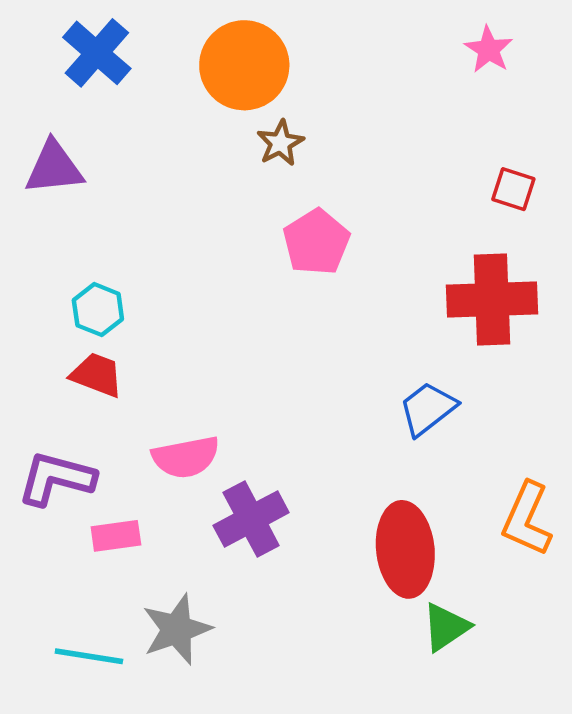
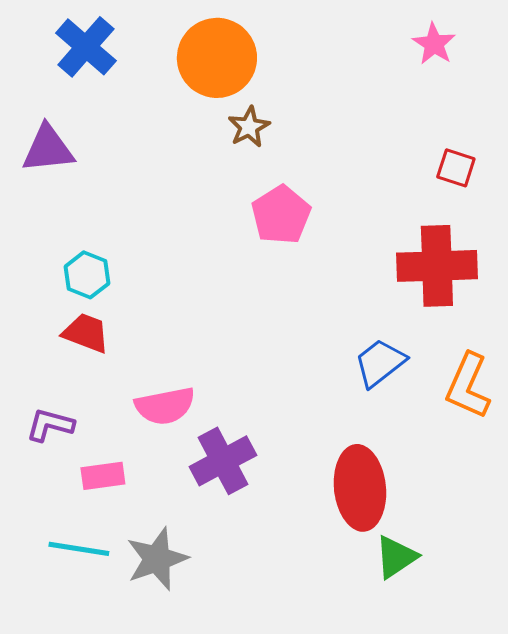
purple L-shape: (56, 478) -> (50, 425), size x0.7
orange L-shape: (527, 519) -> (468, 386), moved
cyan line: (89, 656) -> (79, 549), moved

